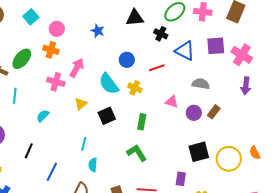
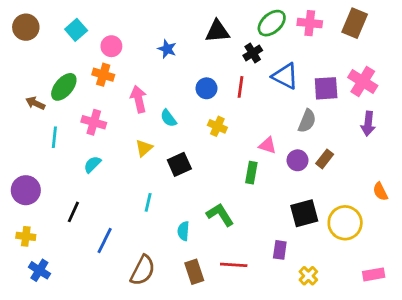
black cross: (161, 34) -> (253, 53), turned 32
purple square: (216, 46) -> (326, 88), moved
pink arrow: (77, 68) -> (139, 99), turned -42
red line: (157, 68) -> (240, 87), moved, turned -63
pink cross: (56, 82) -> (94, 122), moved
cyan semicircle: (109, 84) -> (168, 118), moved, size x0.6
gray semicircle: (201, 84) -> (307, 121), turned 102
green rectangle: (142, 122) -> (251, 173), moved
orange semicircle: (255, 153) -> (380, 192), moved
cyan semicircle: (93, 165) -> (183, 231), moved

